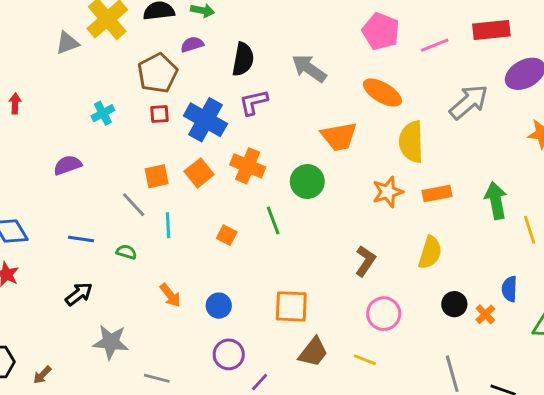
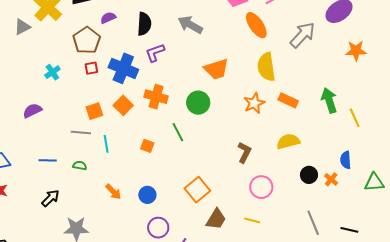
orange ellipse: (382, 93) -> (256, 25), moved, turned 32
orange rectangle: (437, 194) -> (288, 100), turned 42
gray line: (134, 205) -> (81, 132), turned -36
yellow semicircle: (430, 252) -> (288, 141), turned -115
orange square: (291, 306) -> (197, 190), turned -35

